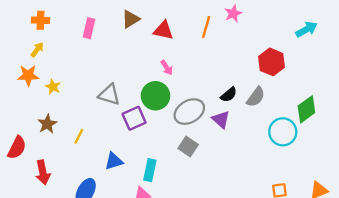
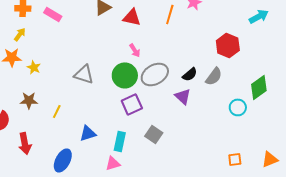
pink rectangle: (89, 28) -> (53, 14), moved, turned -72
gray ellipse: (189, 112) -> (155, 74), moved
purple square: (134, 118) -> (132, 104), moved
brown star: (47, 124) -> (29, 100), turned 30
cyan circle: (283, 132) -> (238, 107), size x0.7
gray square: (188, 146) -> (154, 134), moved

